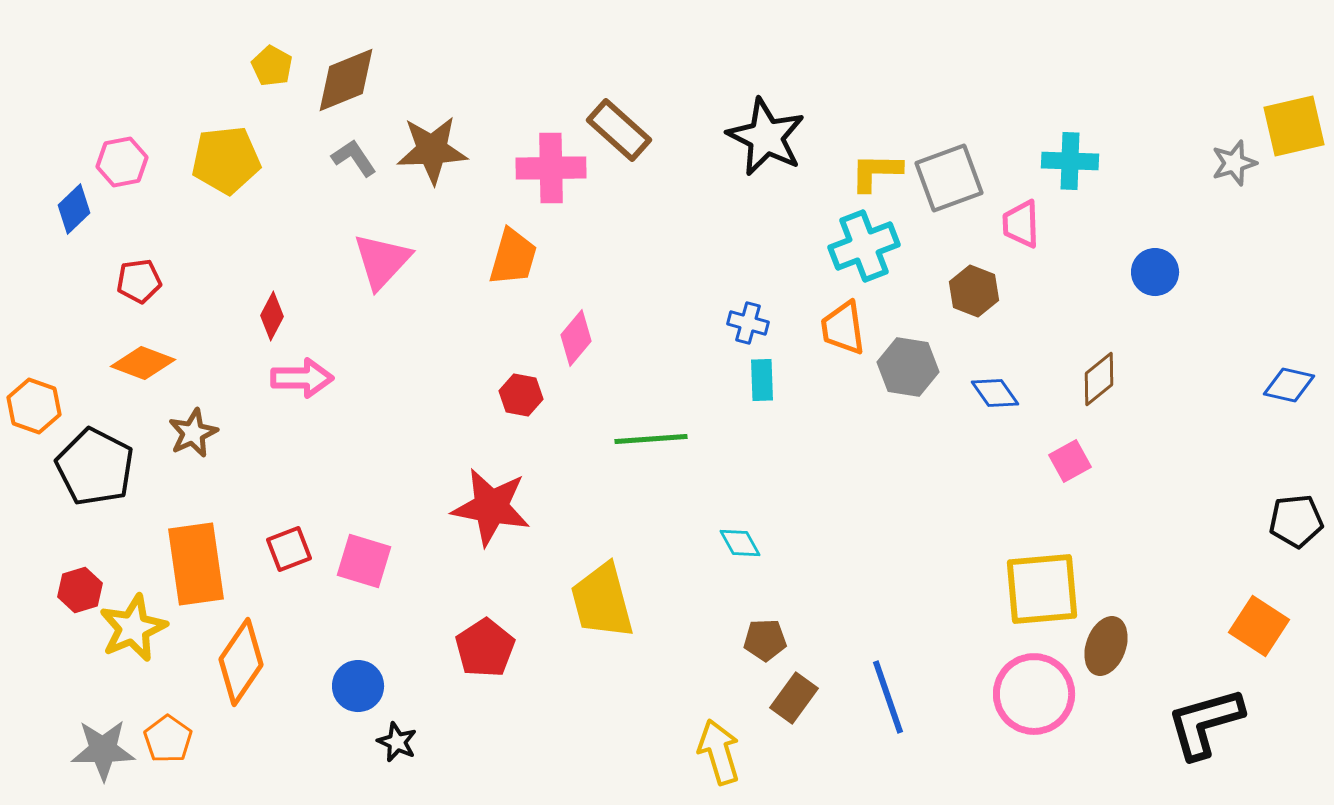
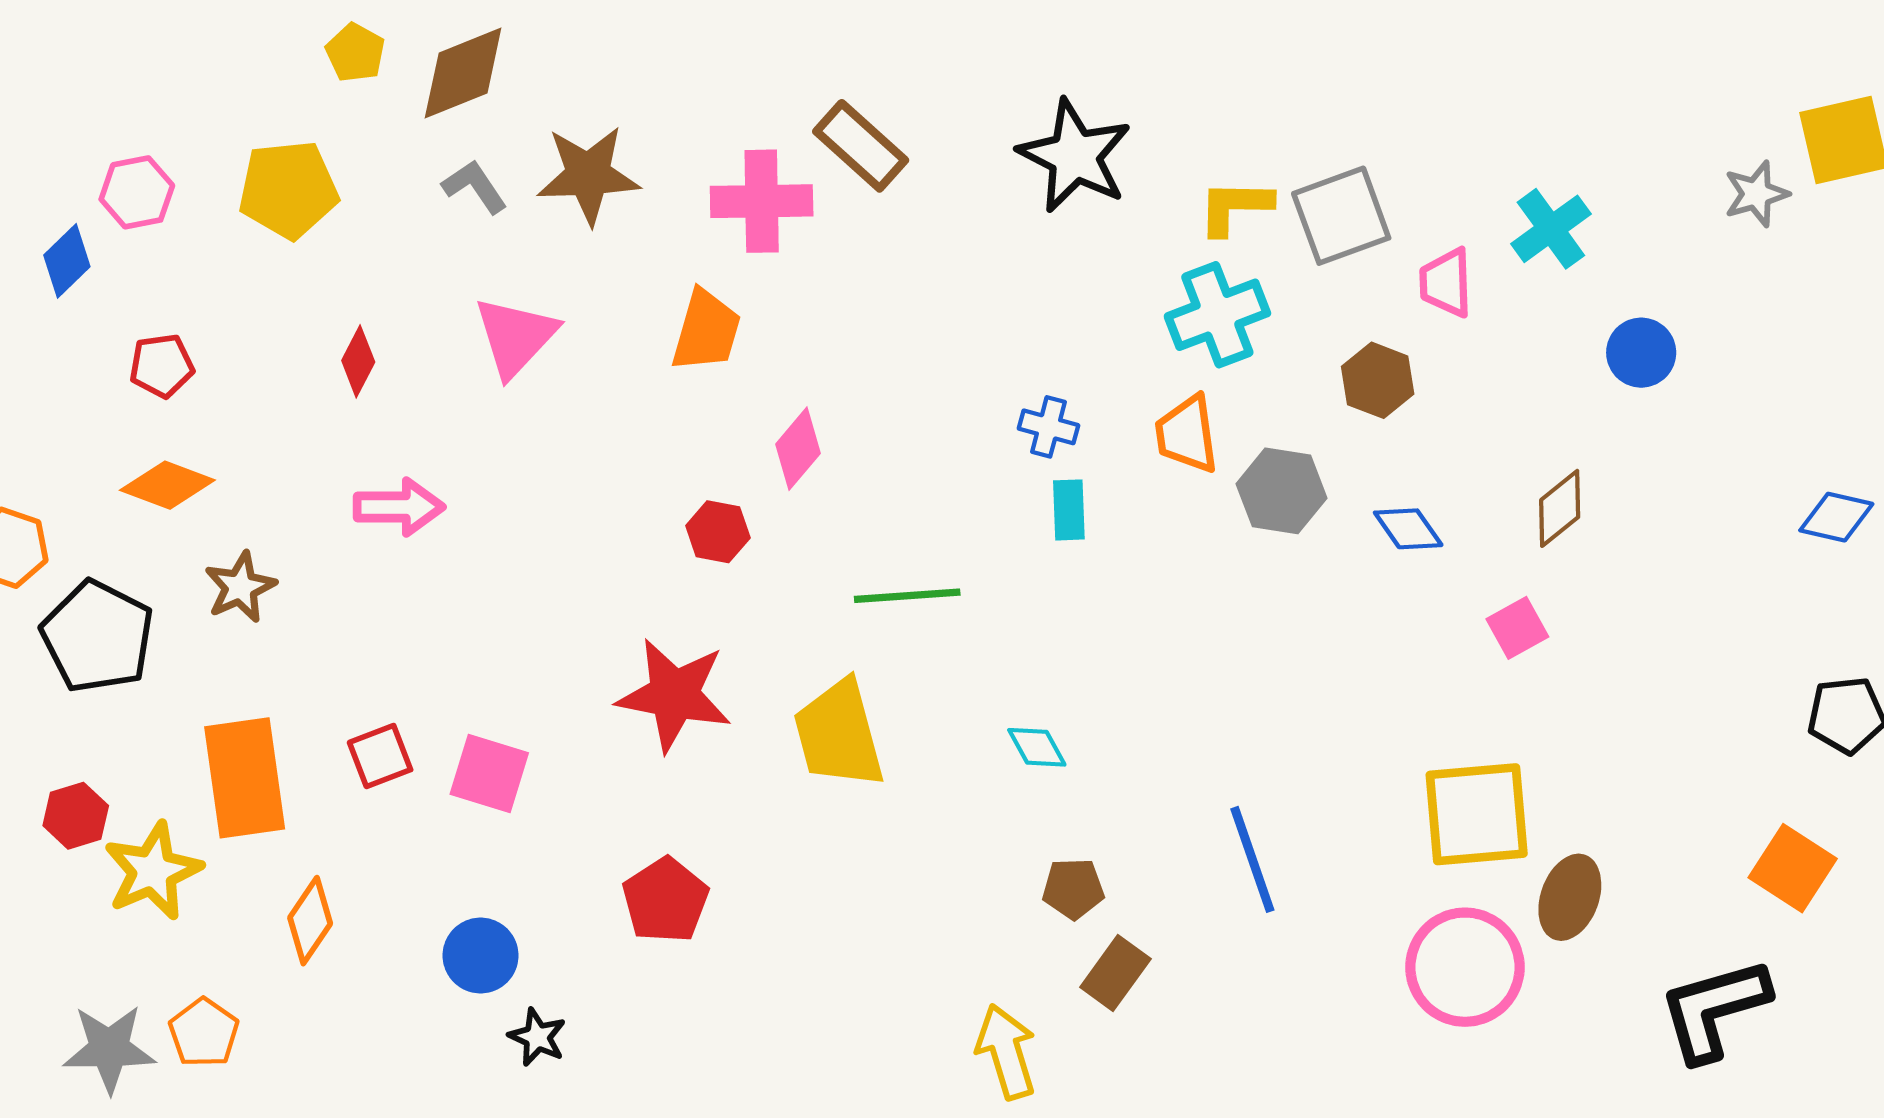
cyan cross: (1070, 161) -> (1551, 229), moved, turned -38
red diamond: (272, 316) -> (358, 361), moved
yellow trapezoid: (602, 601) -> (839, 734), moved
orange diamond: (241, 662) -> (310, 921), size x0.7
blue line: (888, 697) -> (1252, 859), moved

